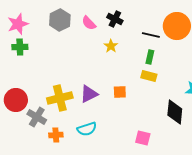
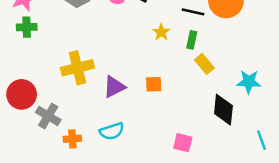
yellow star: (111, 46) -> (161, 32), moved
yellow rectangle: (149, 76) -> (204, 64), moved, turned 35
yellow cross: (60, 98) -> (77, 68), moved

